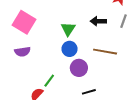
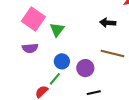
green triangle: (68, 29) -> (57, 30), moved
blue circle: (70, 49) -> (62, 61), moved

